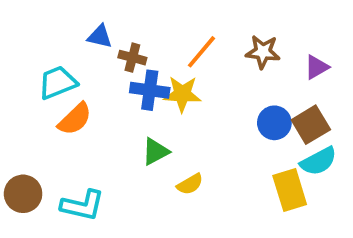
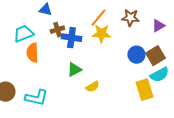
brown cross: (132, 58) -> (57, 30), moved, turned -32
yellow star: (182, 94) -> (101, 34), moved
orange semicircle: (75, 119) -> (32, 53), turned 132

